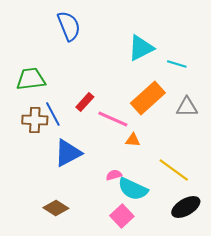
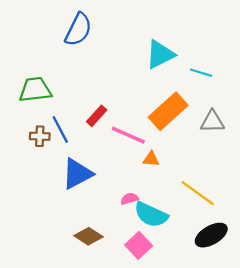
blue semicircle: (69, 26) -> (78, 30), turned 48
brown cross: (35, 120) -> (40, 136), size x0.7
brown diamond: (56, 208) -> (89, 236), moved

